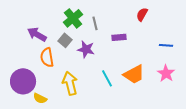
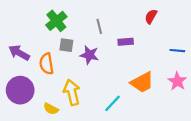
green cross: (73, 18) -> (56, 21), moved
purple arrow: (37, 34) -> (19, 53), moved
gray square: (65, 40) -> (66, 45), turned -32
cyan line: (107, 78) -> (112, 103), moved, turned 72
yellow semicircle: (40, 98) -> (51, 109), moved

